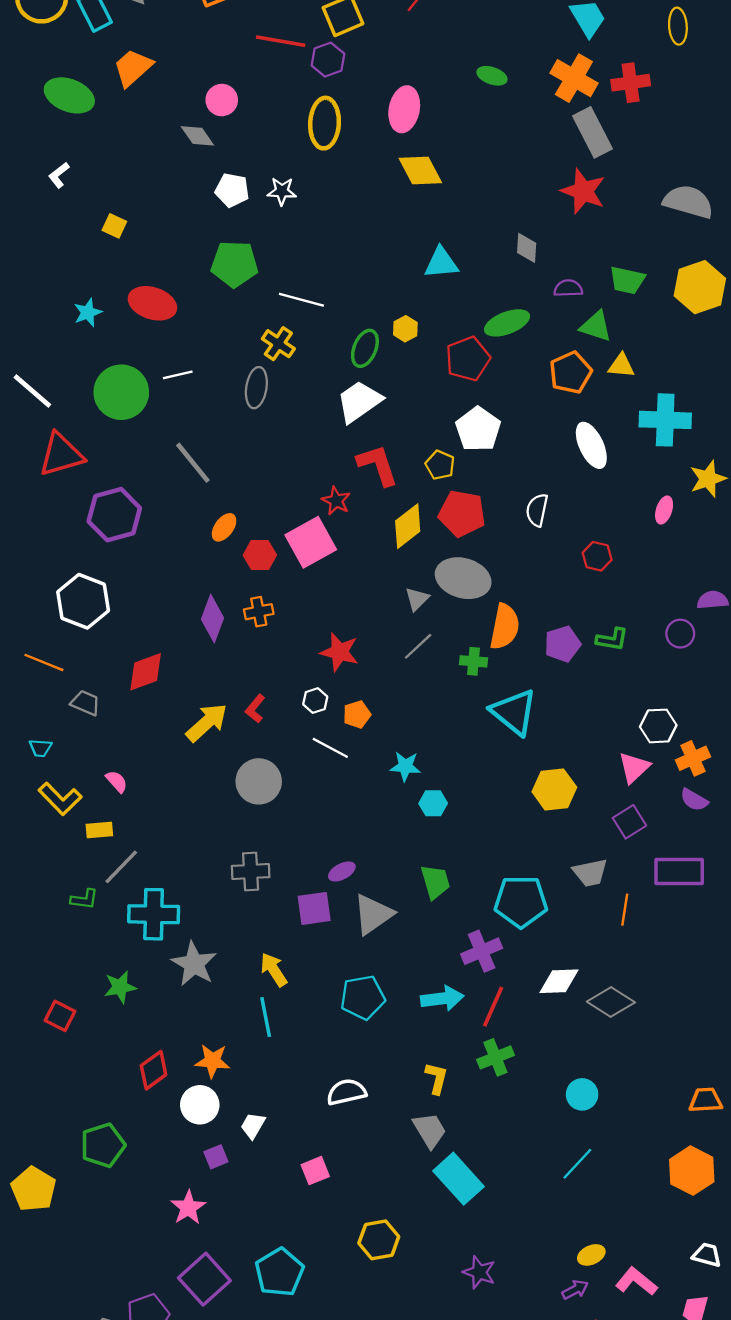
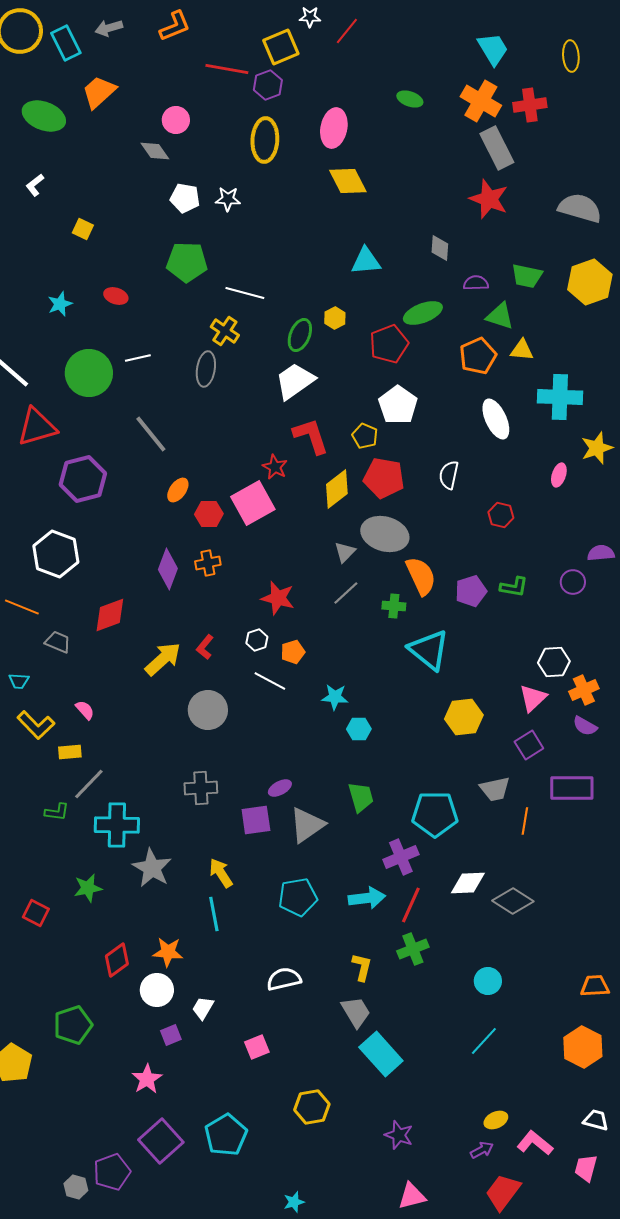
red ellipse: (152, 303) -> (116, 296), size x0.6
orange semicircle: (505, 627) -> (421, 576), turned -36

